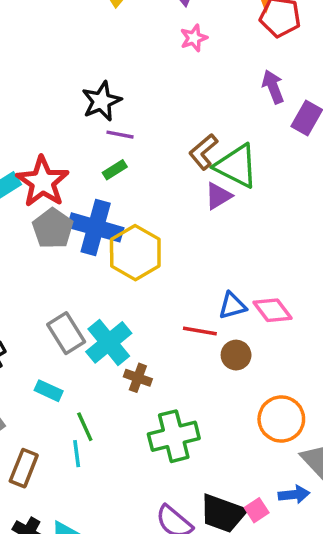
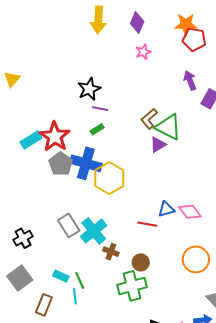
brown circle: (236, 355) -> (141, 262), moved
cyan rectangle: (49, 391) -> (61, 276), moved
orange circle: (281, 419) -> (196, 259), moved

